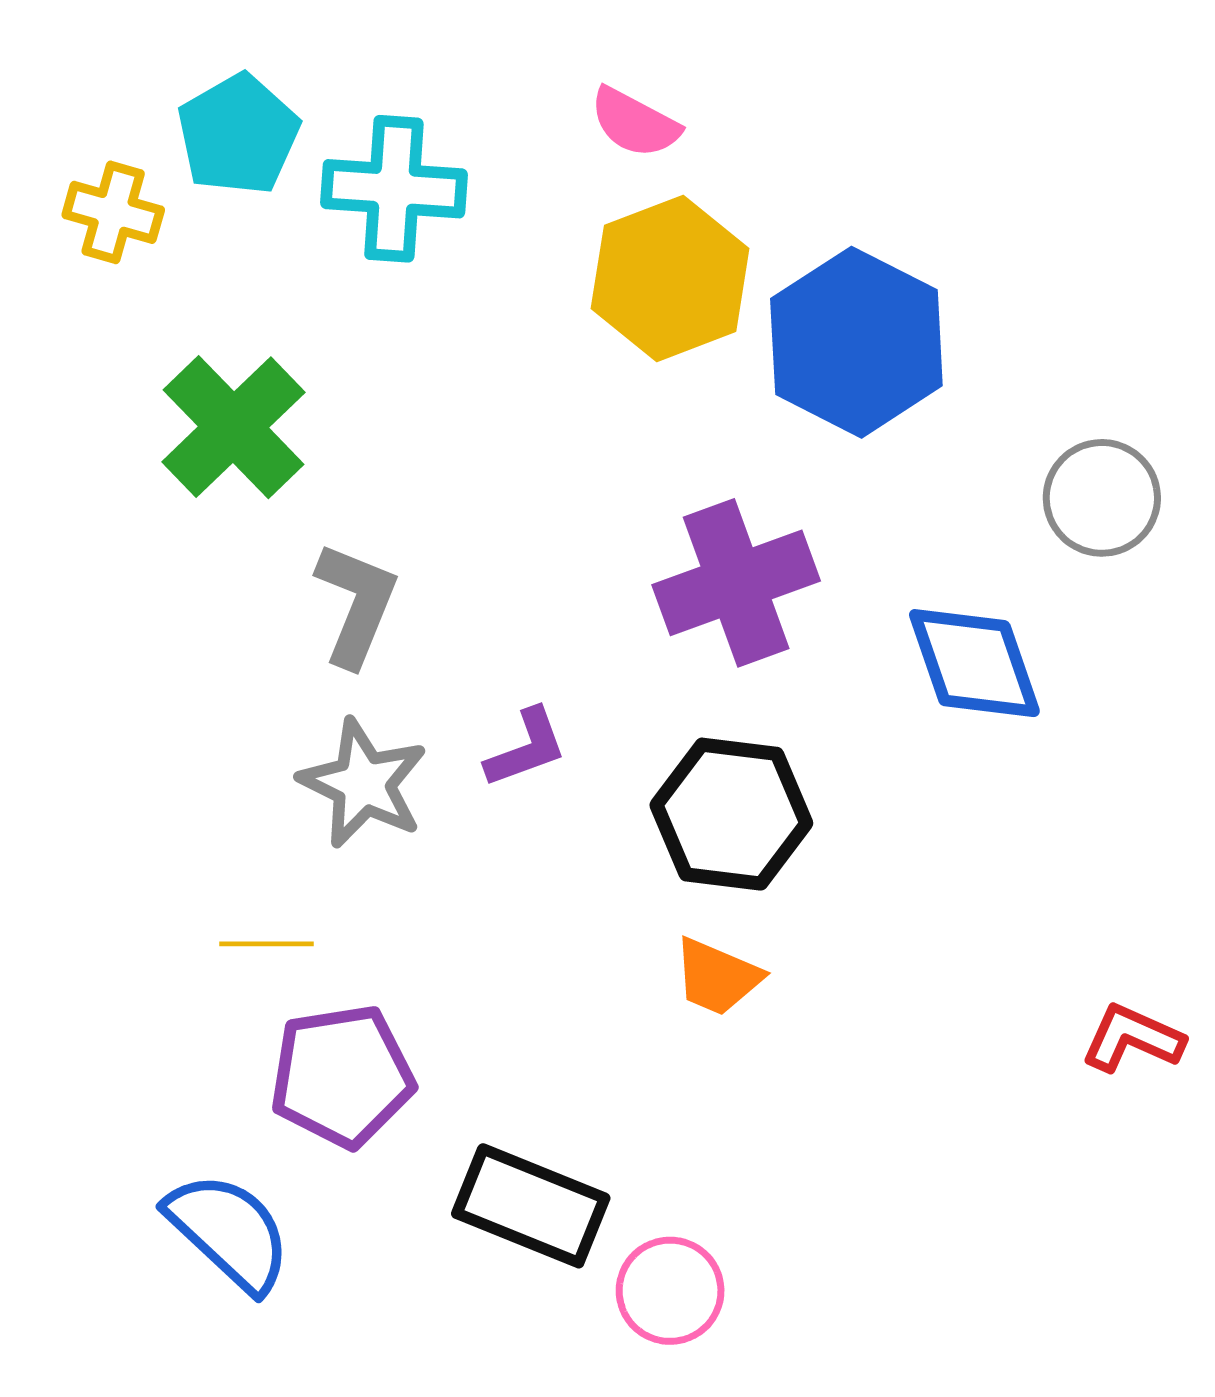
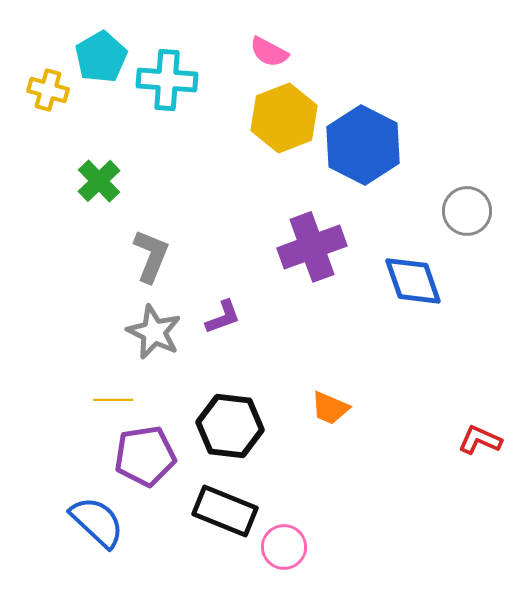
green cross: (233, 427) -> (99, 181), size x0.7
black hexagon: (731, 814) -> (230, 426), moved
orange trapezoid: (717, 977) -> (330, 408), moved

